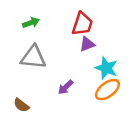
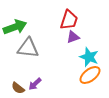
green arrow: (31, 23) -> (15, 27), moved, size x1.6
purple arrow: (66, 87) -> (35, 84), moved

